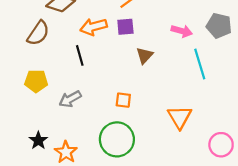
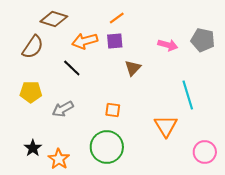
black line: (80, 55) -> (72, 68), turned -30
cyan line: (200, 64) -> (188, 95), moved

